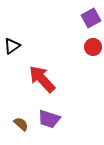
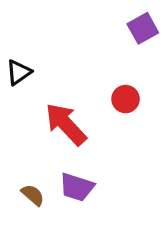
red circle: (93, 47) -> (126, 99), moved

